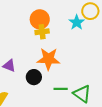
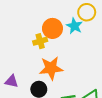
orange circle: (40, 19) -> (52, 28), moved

